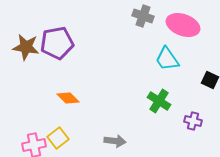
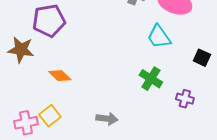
brown star: (26, 47) -> (21, 50), moved

